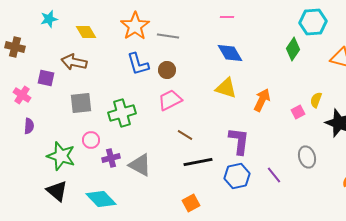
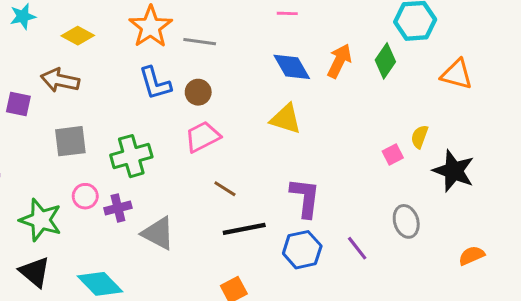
yellow diamond: (86, 32) -> (78, 36), turned -30
orange arrow: (262, 100) -> (339, 61), moved
purple cross: (111, 158) -> (118, 208), moved

